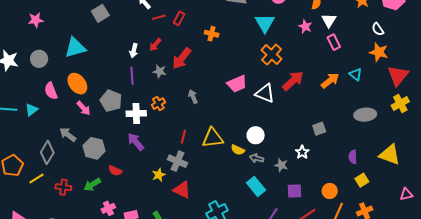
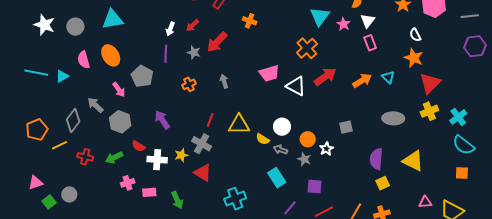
cyan triangle: (265, 23) -> (320, 17), moved
pink arrow: (84, 108) -> (119, 90), moved
white cross: (136, 114) -> (157, 160), moved
purple semicircle: (353, 157) -> (376, 159), size x1.5
orange circle: (330, 191) -> (308, 139), moved

